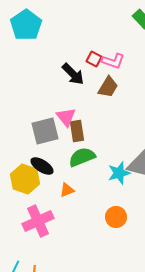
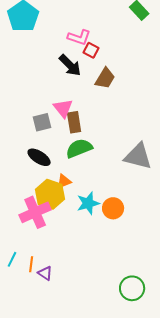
pink L-shape: (113, 61) -> (79, 37), moved
gray square: (45, 131) -> (42, 122), size x0.7
cyan star: (119, 173) -> (88, 203), moved
yellow hexagon: (25, 179) -> (50, 194), moved

